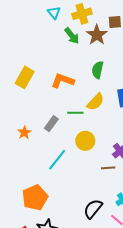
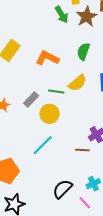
yellow circle: (85, 141) -> (50, 114), moved
cyan line: (57, 160) -> (43, 145), moved

